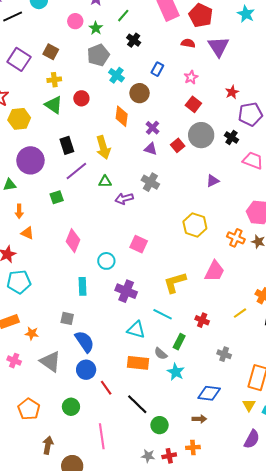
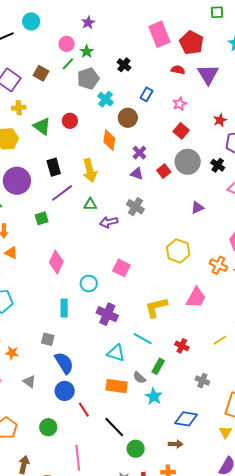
green line: (123, 16) -> (68, 64), moved
yellow cross: (54, 80) -> (19, 108), moved
gray triangle: (50, 362) -> (29, 382), size x0.6

